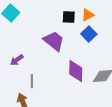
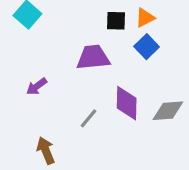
purple trapezoid: (54, 41) -> (93, 57), turned -45
gray line: (32, 81) -> (89, 118), moved, turned 40

